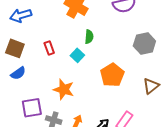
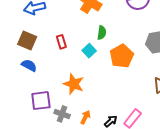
blue semicircle: (18, 73) -> (29, 65), turned -119
orange pentagon: (112, 75) -> (122, 56), moved

